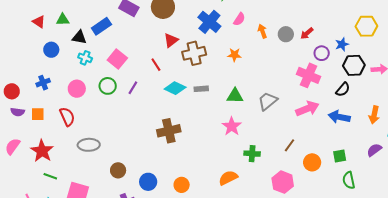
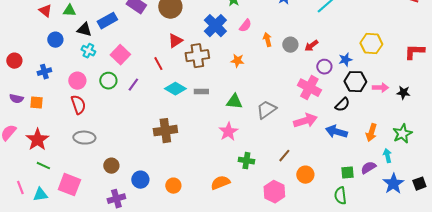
red circle: (12, 91) -> (14, 61), moved
red semicircle: (67, 117) -> (78, 105), moved
green square: (340, 156) -> (347, 173), moved

